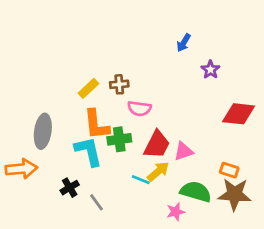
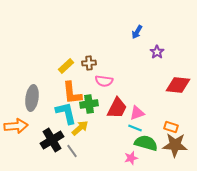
yellow arrow: (158, 171) -> (80, 128), moved
cyan line: (141, 180) -> (135, 128), moved
black cross: (70, 188) -> (52, 140), size x1.6

